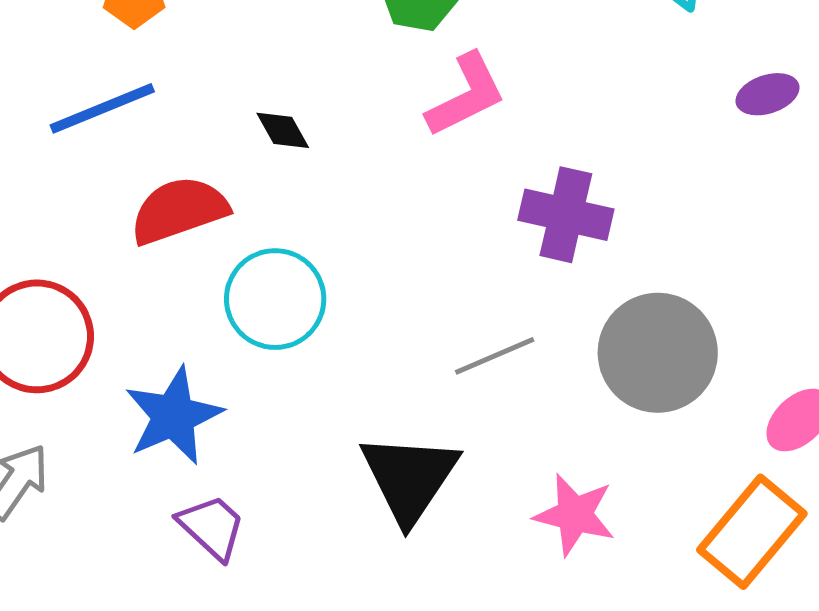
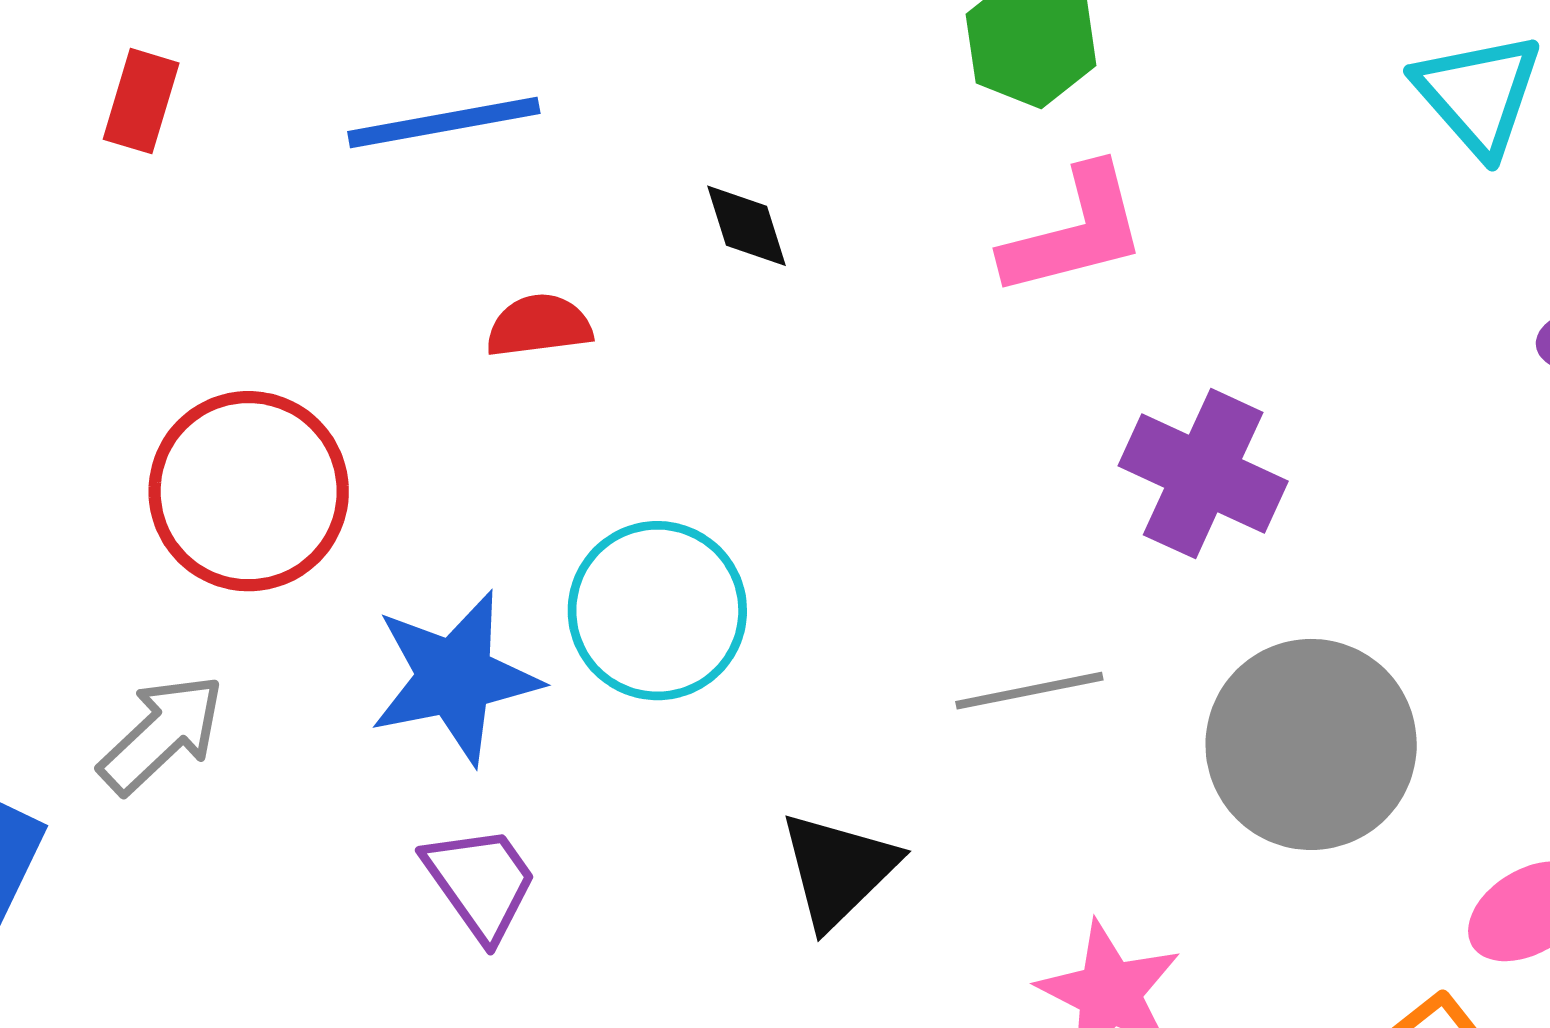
red semicircle: (179, 210) -> (539, 326), size x0.6
cyan circle: (275, 299) -> (657, 611), moved
black triangle: (409, 478) -> (838, 870), size x0.7

